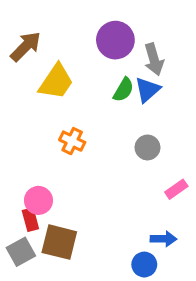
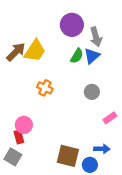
brown arrow: (26, 46) -> (16, 52), moved
brown square: (59, 242) -> (68, 156), moved
gray square: (21, 252) -> (13, 157), turned -30

